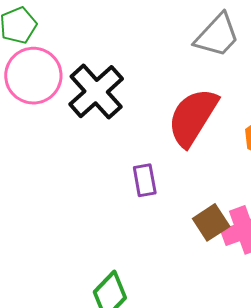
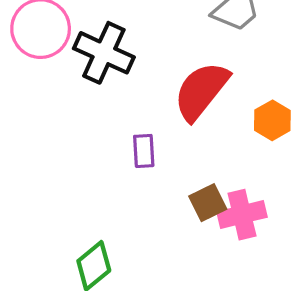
black cross: (96, 92) -> (104, 53), turned -30

